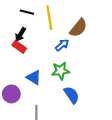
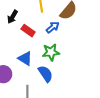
red rectangle: (19, 47) -> (28, 31), moved
blue semicircle: (72, 95) -> (46, 74), moved

